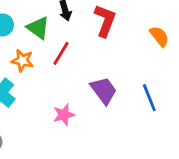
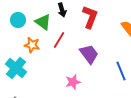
purple trapezoid: (104, 90) -> (89, 54), moved
pink star: (64, 115) -> (73, 82), moved

